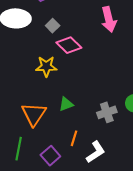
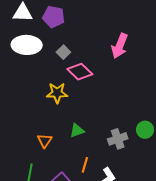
pink arrow: (109, 19) -> (120, 46), turned 35
orange triangle: (34, 114) -> (45, 141), size x0.6

